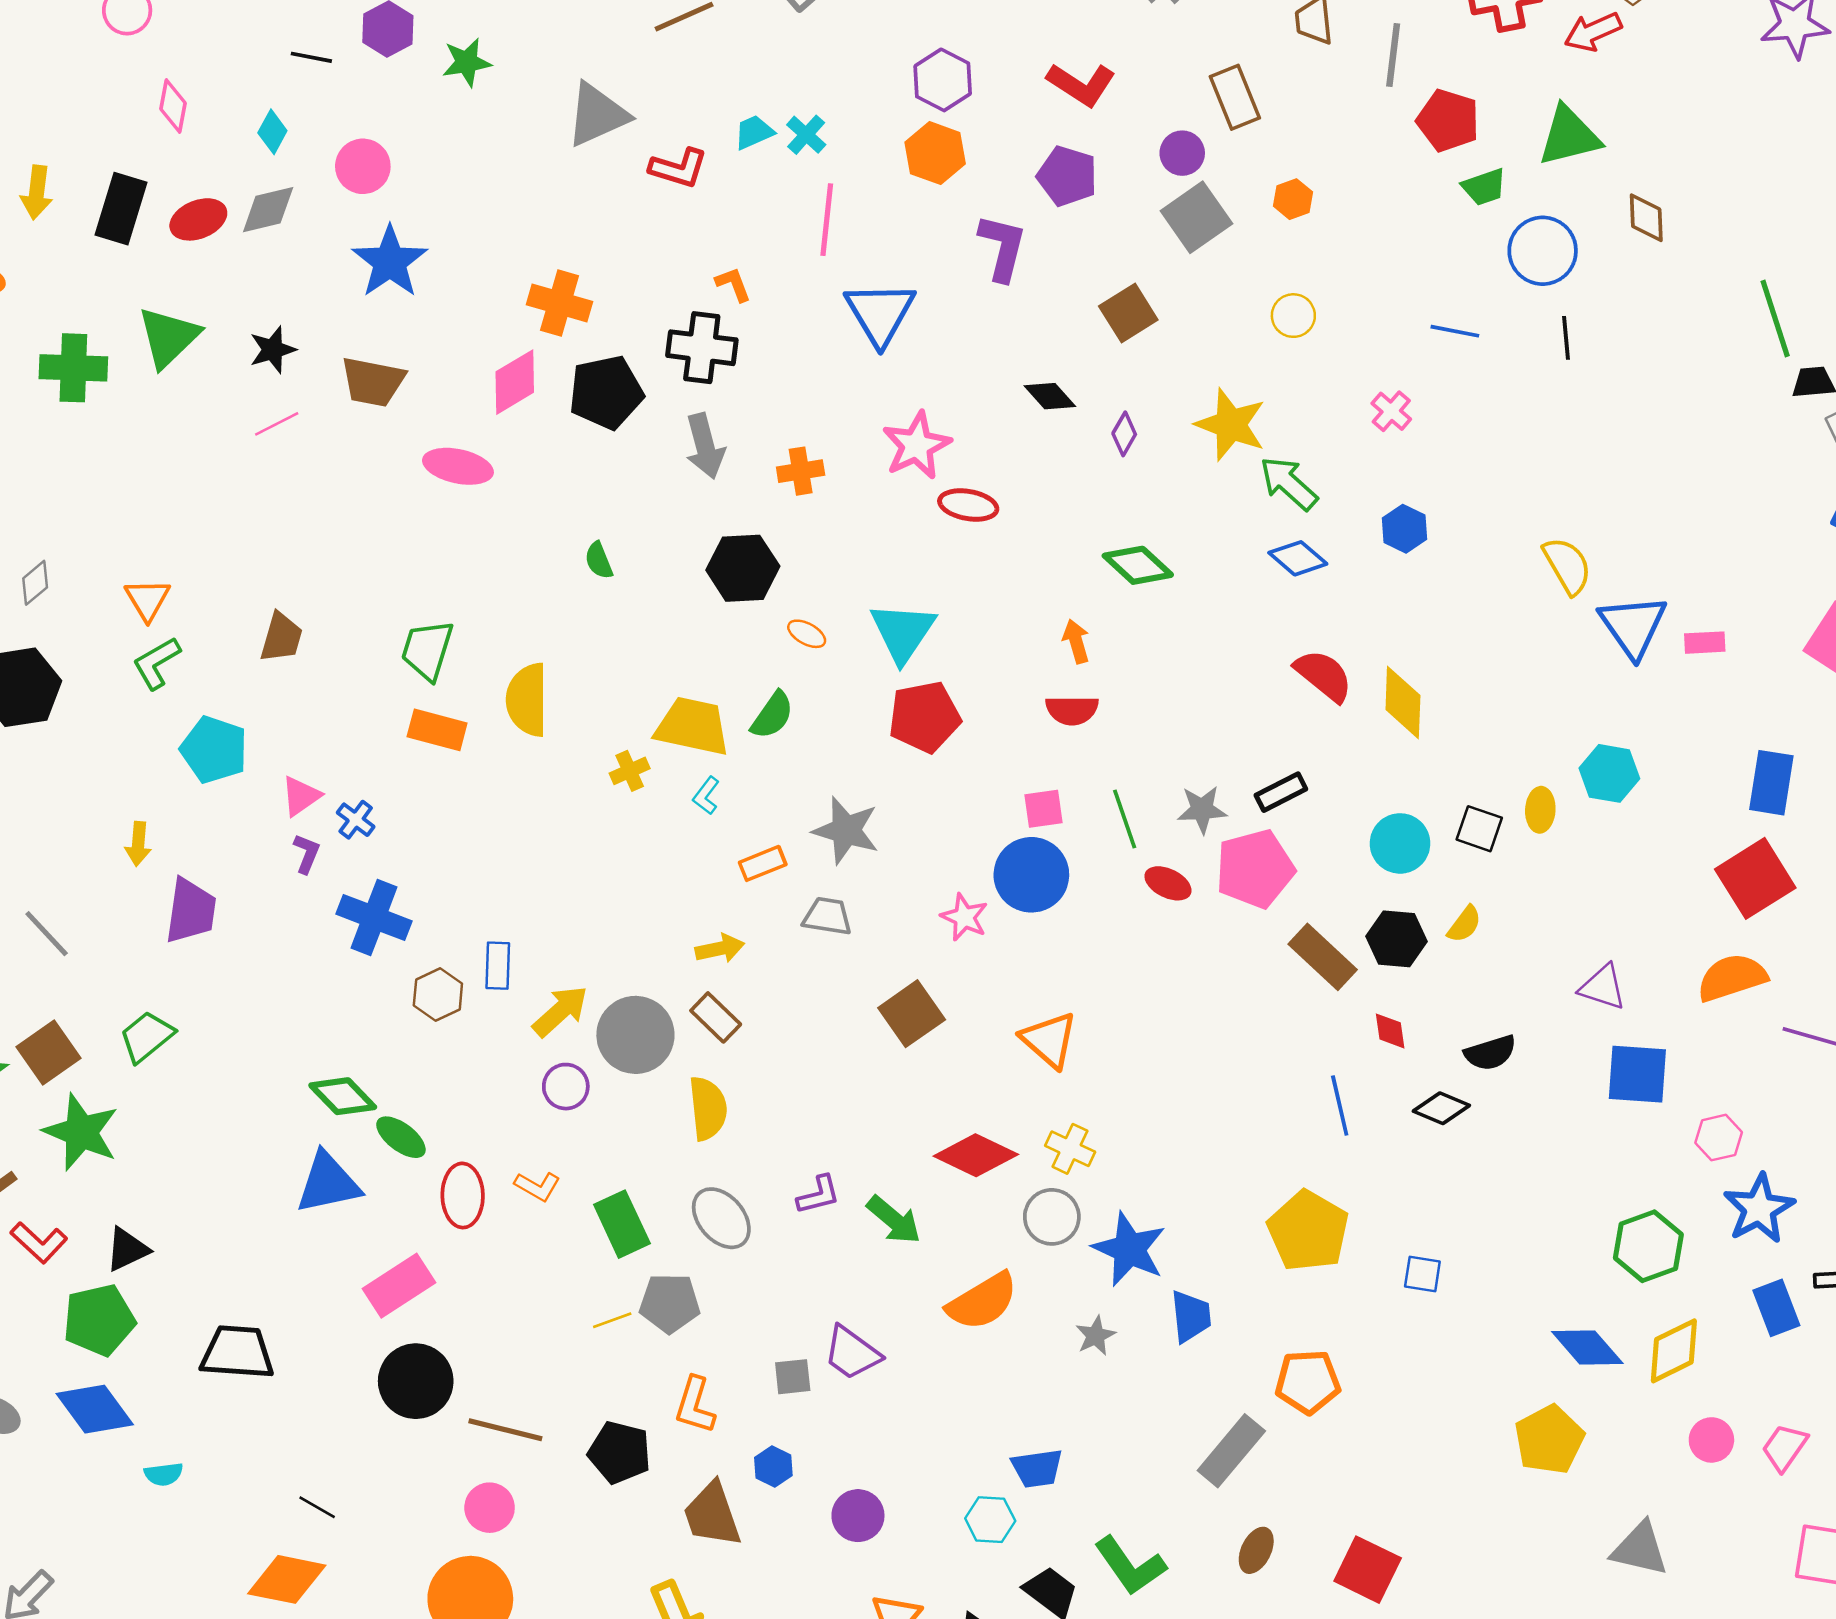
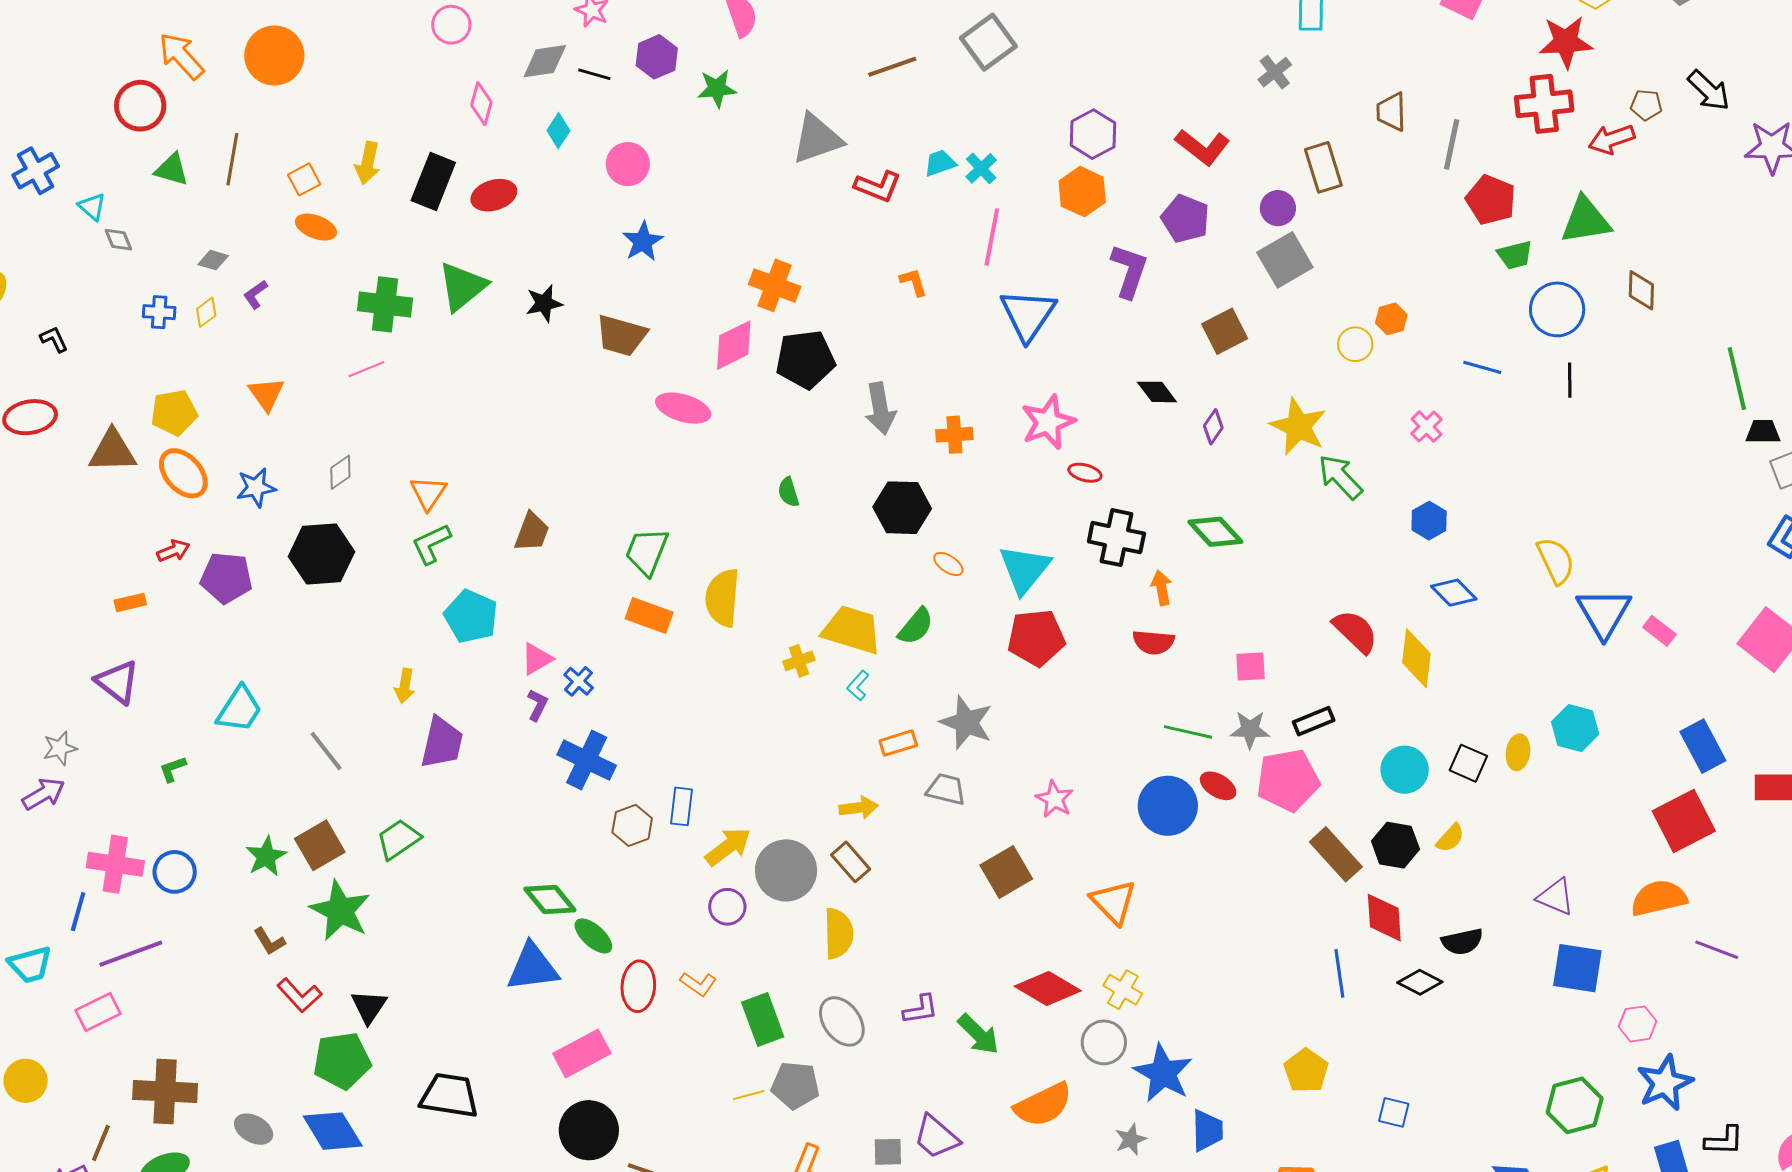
orange hexagon: (1293, 199) -> (1391, 319), moved
gray diamond: (268, 210) -> (545, 61), moved
blue star: (390, 262) -> (643, 242), size x0.7
black cross: (702, 348) -> (1116, 538), moved
pink line: (277, 424) -> (366, 369), moved
red ellipse: (968, 505) -> (1085, 473), size x0.7
blue diamond: (1298, 558) -> (1454, 593), moved
pink rectangle: (1705, 643) -> (1659, 631), turned 36
blue rectangle: (1771, 783) -> (1703, 746), turned -42
pink square: (1044, 809) -> (1251, 666), moved
green line: (1125, 819) -> (1188, 732), turned -63
blue circle: (1031, 875) -> (1168, 806), moved
red diamond: (1390, 1031) -> (1384, 918), size x1.6
yellow pentagon: (1308, 1231) -> (1306, 1071), size x0.7
black triangle: (127, 1249) -> (369, 1007), turned -36

